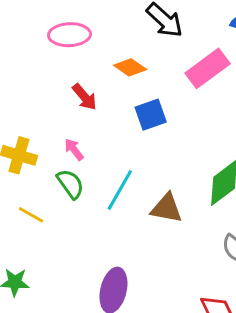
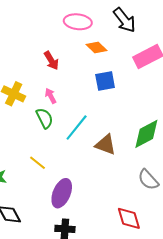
pink ellipse: (69, 35) -> (78, 22), moved
red arrow: (85, 97) -> (51, 61), moved
yellow line: (31, 215) -> (38, 163), moved

